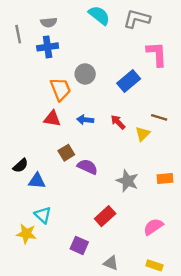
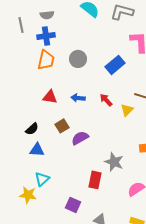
orange trapezoid: (60, 89) -> (46, 60), moved, turned 35
black semicircle: (21, 166) -> (32, 129), moved
purple semicircle: (87, 167) -> (80, 138), turned -54
gray star: (127, 181) -> (114, 162), moved
cyan triangle: (43, 215) -> (42, 179), turned 35
red rectangle: (105, 216) -> (95, 180), turned -36

